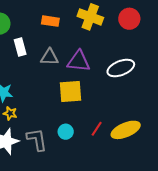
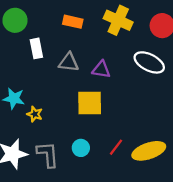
purple triangle: (79, 61) -> (101, 69), size x0.7
white ellipse: (121, 68) -> (149, 62), moved, turned 44
yellow star: (10, 113) -> (35, 114), moved

